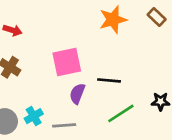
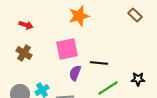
orange star: (113, 20) -> (79, 16), moved

